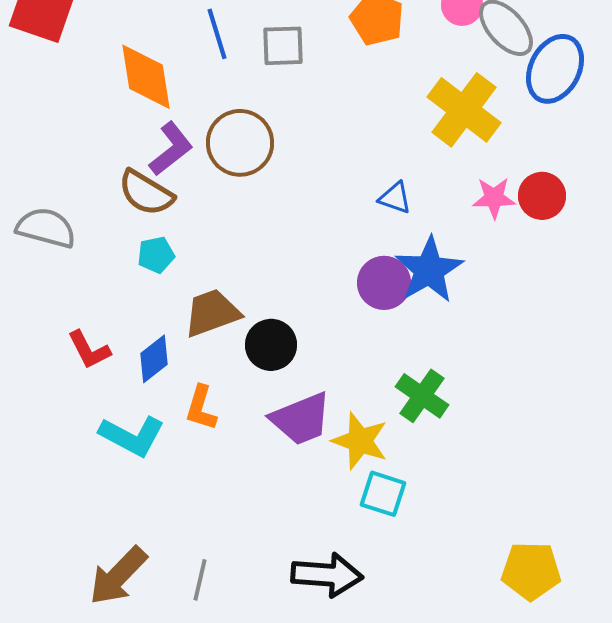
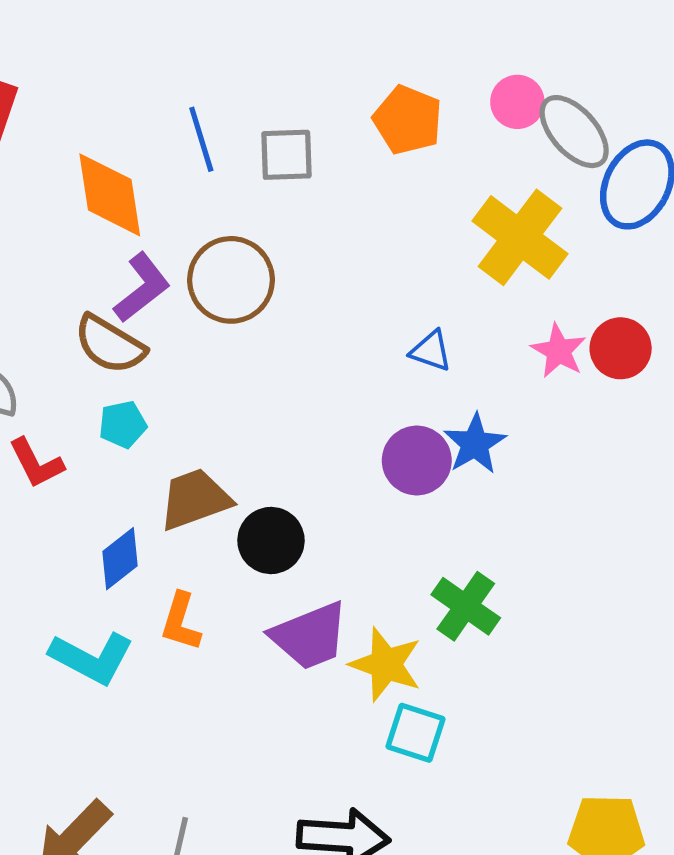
pink star: (494, 198) -> (559, 351), turned 30
blue star: (429, 270) -> (475, 444), size x0.7
red L-shape: (89, 350) -> (36, 463), moved

